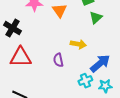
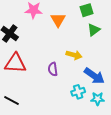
blue arrow: (100, 63) -> (94, 76), turned 70

